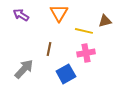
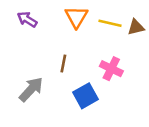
yellow line: (84, 31) -> (110, 23), moved
pink cross: (86, 53) -> (111, 69), turned 36

